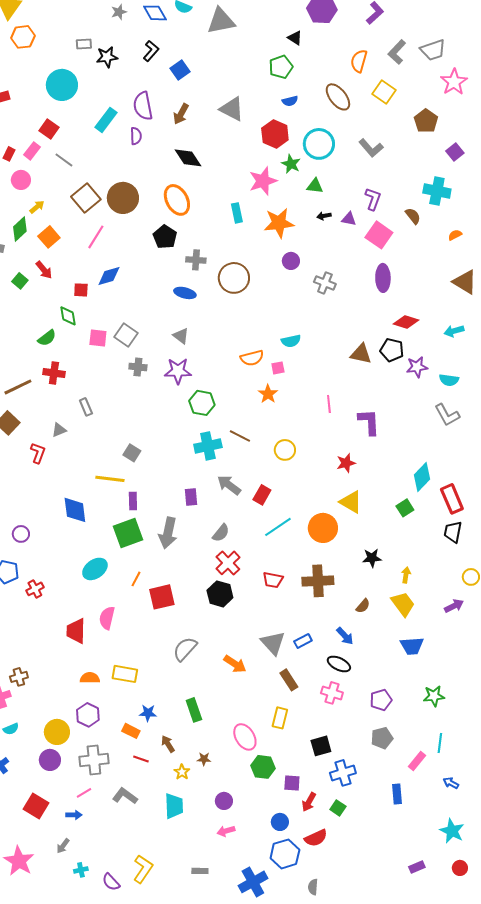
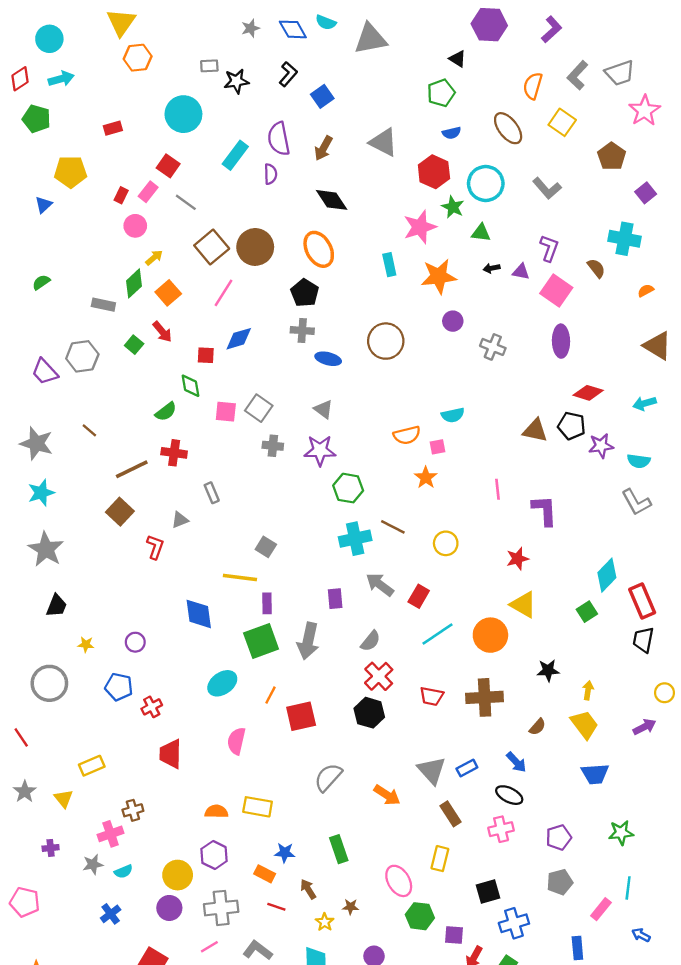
gray cross: (196, 260) -> (302, 330), moved
red trapezoid: (76, 631) -> (171, 754), moved
pink cross: (332, 693) -> (501, 829), turned -30

